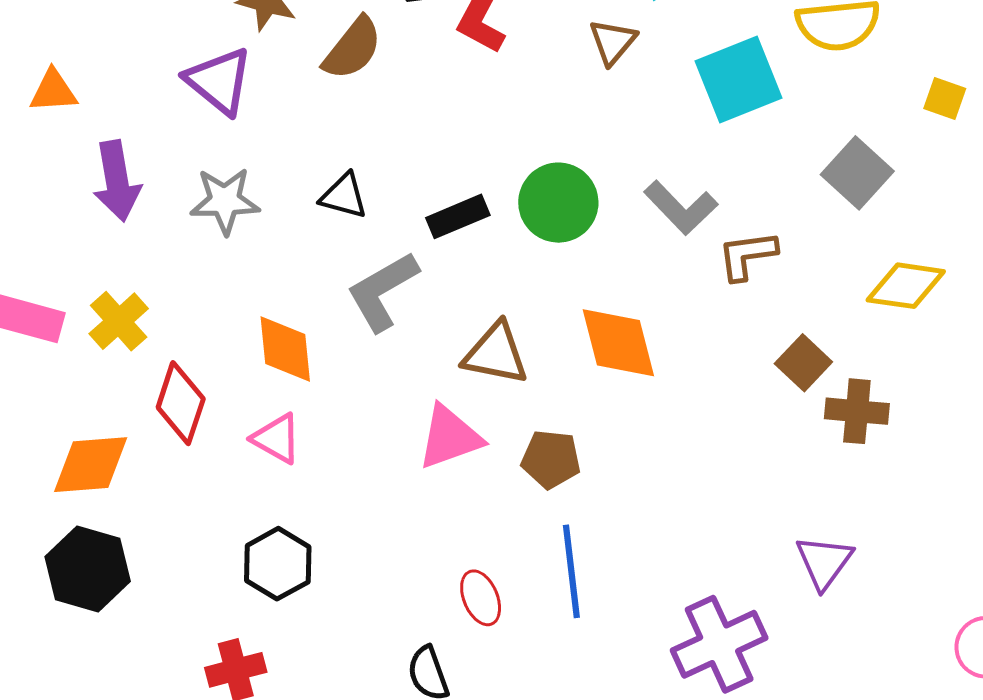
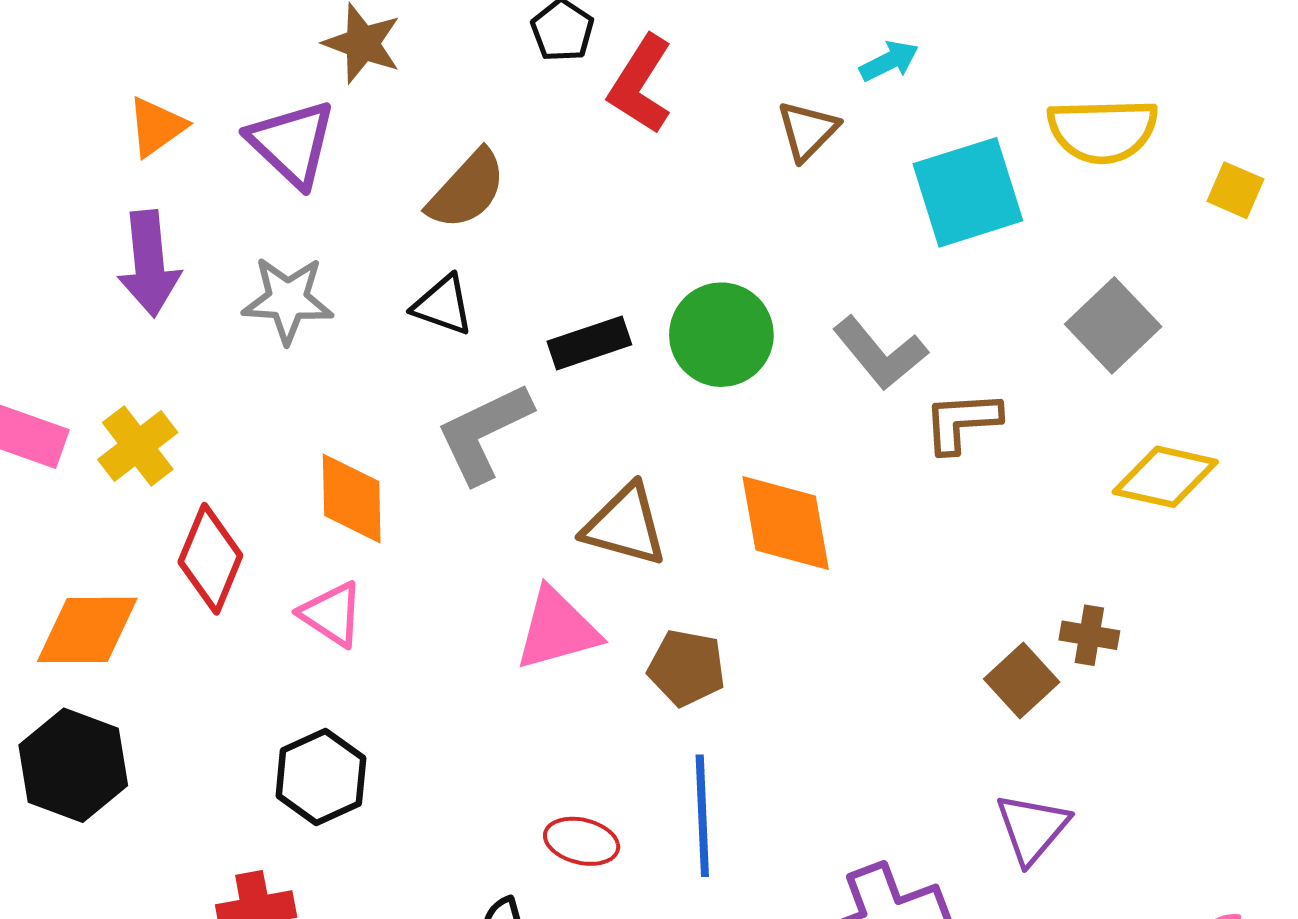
brown semicircle: (353, 48) -> (467, 190), moved
orange triangle: (53, 91) -> (157, 127), moved, turned -36
yellow square: (945, 99) -> (1235, 190), moved
brown square: (803, 363) -> (1022, 681), moved
brown cross: (857, 411) -> (1089, 635), size x0.7
red ellipse: (481, 598) -> (582, 841), turned -58

